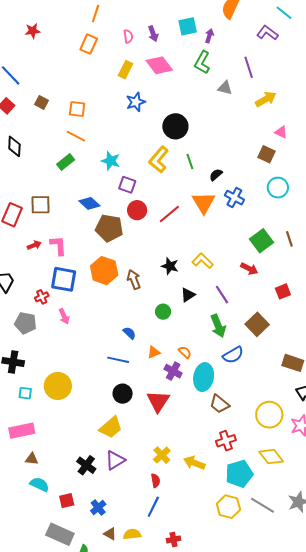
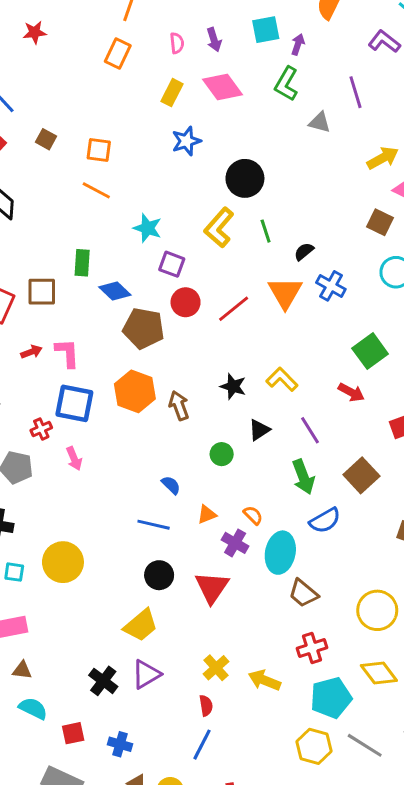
yellow arrow: (266, 99) -> (383, 158), moved
green rectangle: (66, 162) -> (82, 263), moved, turned -48
blue cross: (98, 507) -> (120, 744), turned -35

